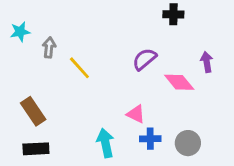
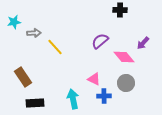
gray arrow: (49, 48) -> (34, 33), turned 80
purple arrow: (207, 62) -> (143, 43), turned -128
gray circle: (188, 143) -> (126, 83), moved
black rectangle: (36, 149) -> (35, 103), moved

